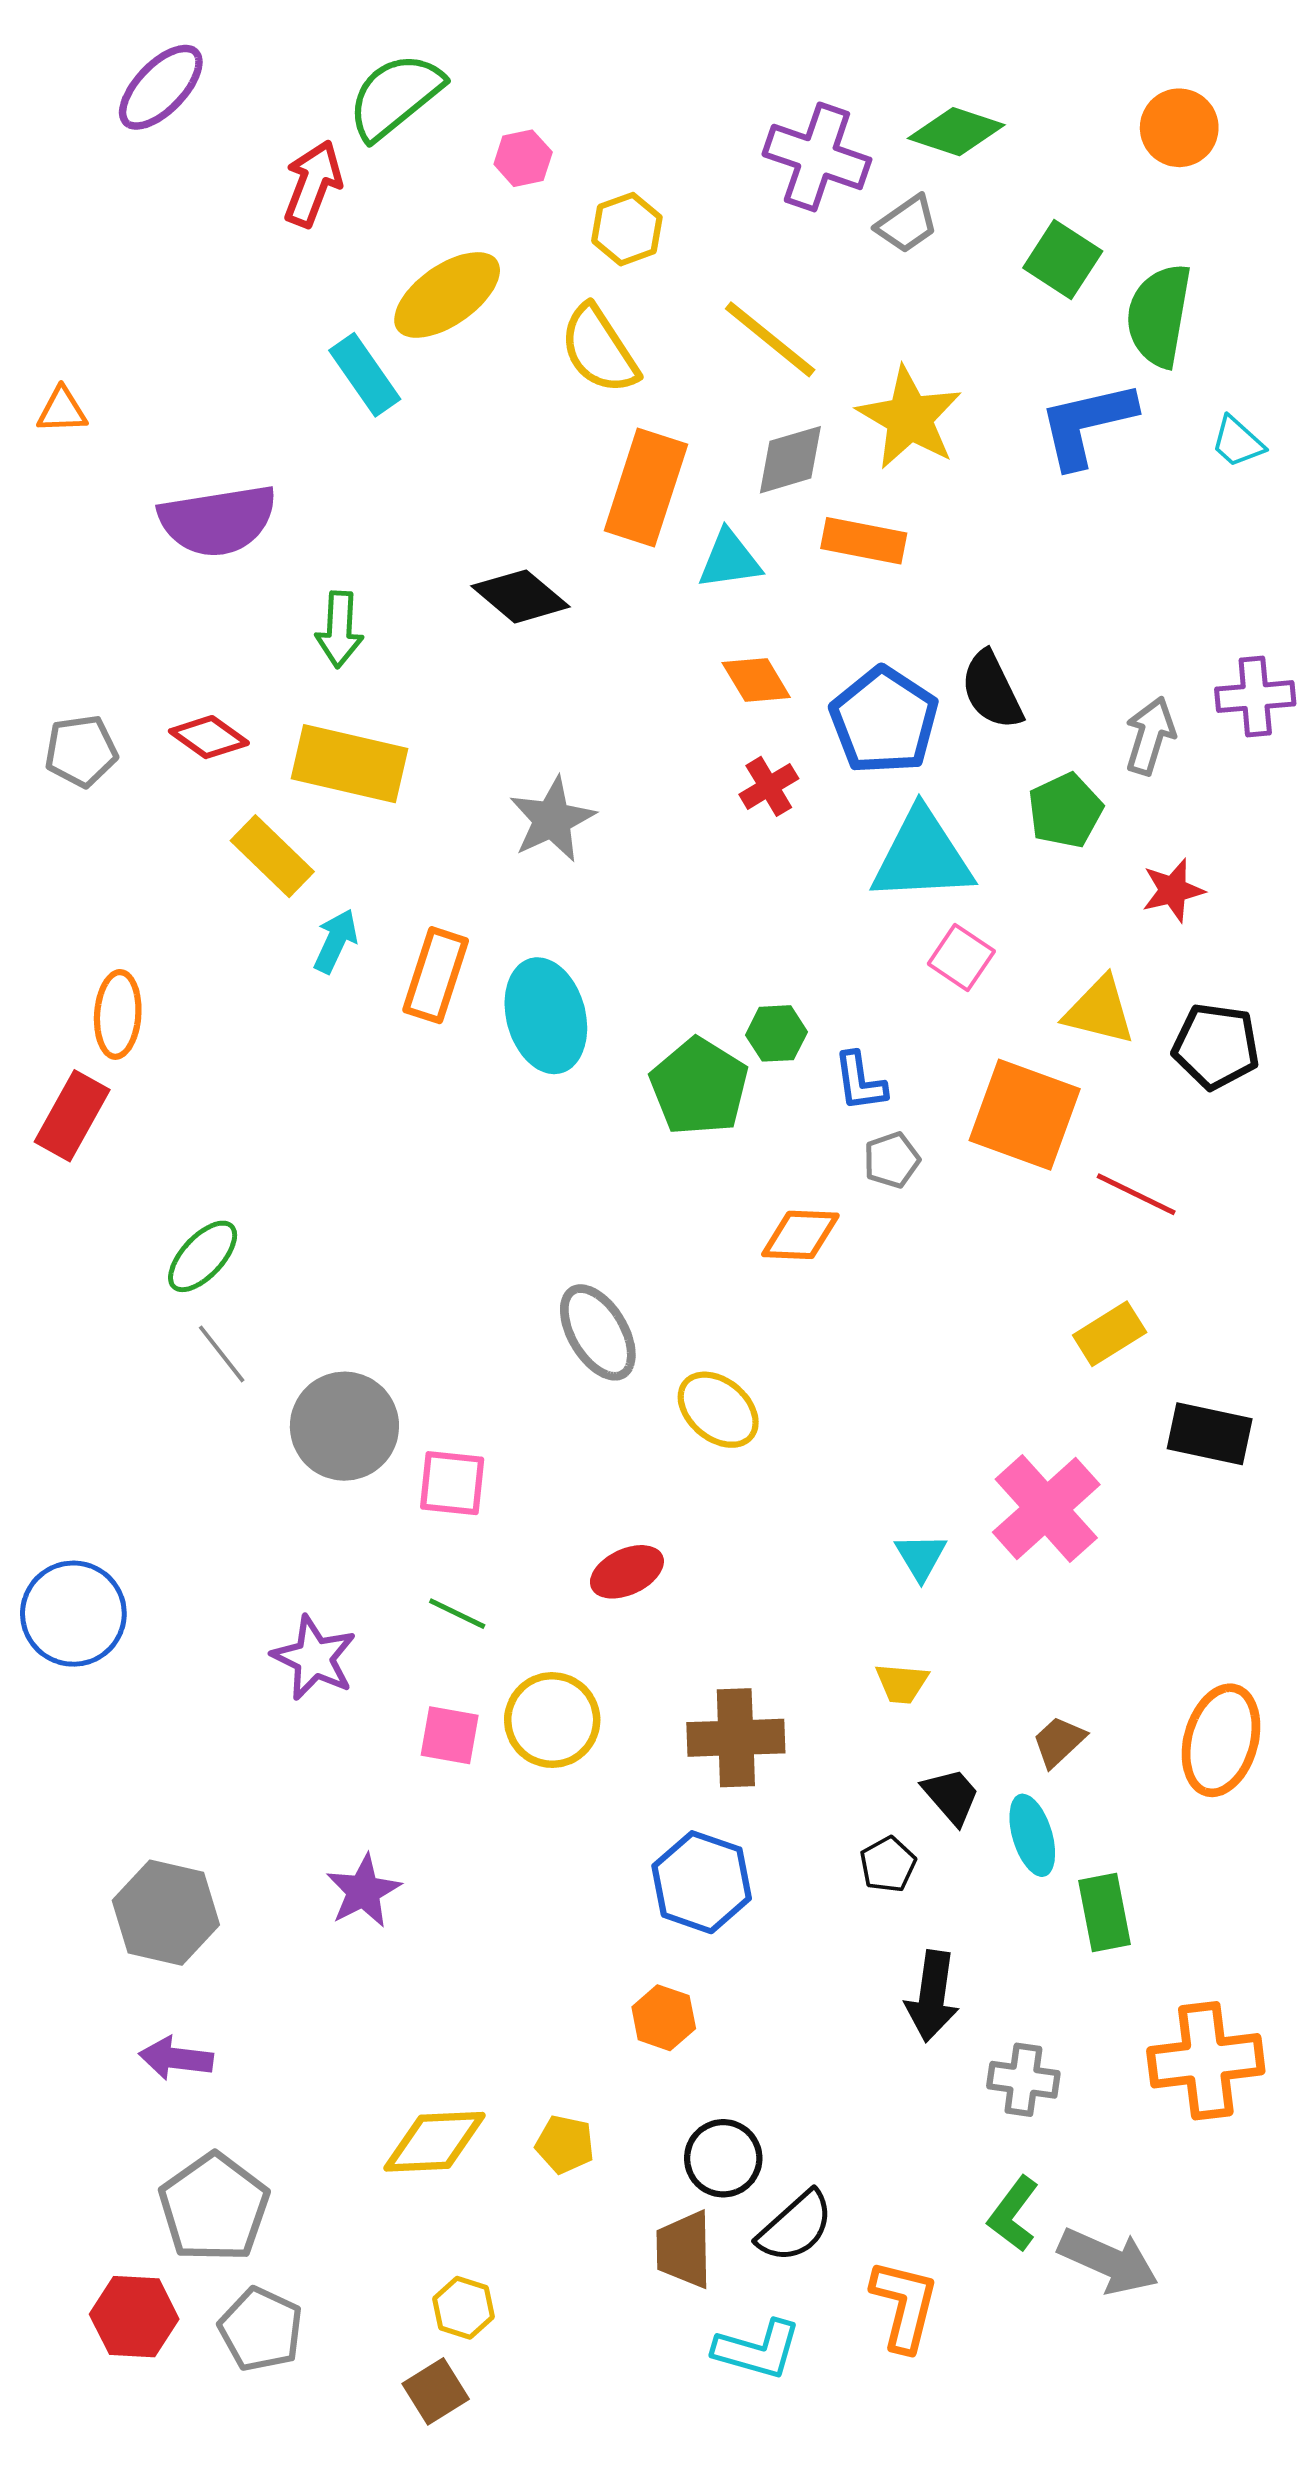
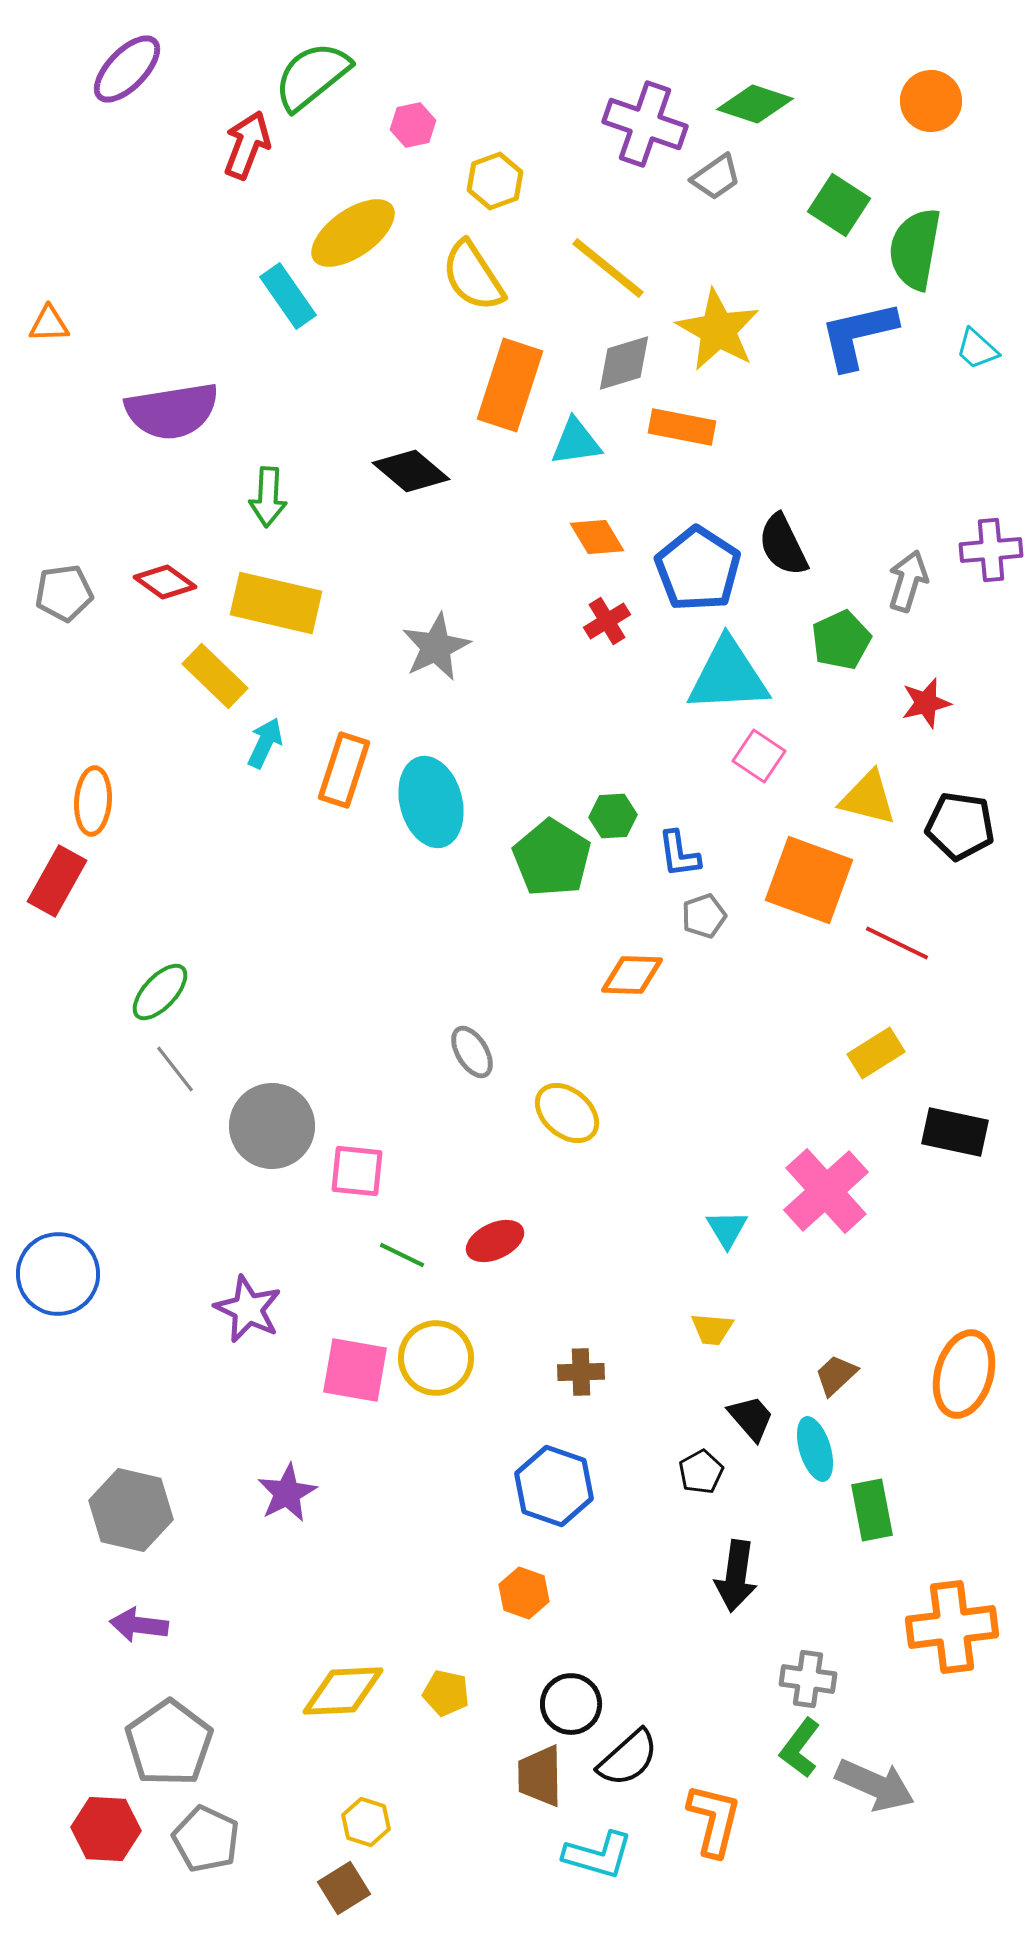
gray ellipse: (598, 1332) -> (472, 1052), size x0.7
green line: (457, 1614) -> (402, 1255), moved
pink square: (450, 1735) -> (355, 1370), size x1.4
brown cross: (736, 1738) -> (581, 1372), size x0.6
gray cross: (1023, 2080) -> (808, 1679), moved

